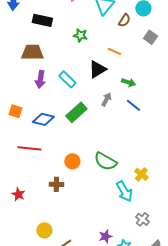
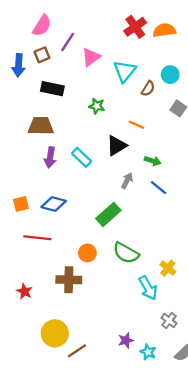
orange square: (15, 111) -> (21, 204), moved, turned -32
green rectangle: (76, 112) -> (108, 214), moved
brown cross: (56, 184) -> (69, 280), size x1.5
yellow circle: (44, 230) -> (55, 333), size x1.5

